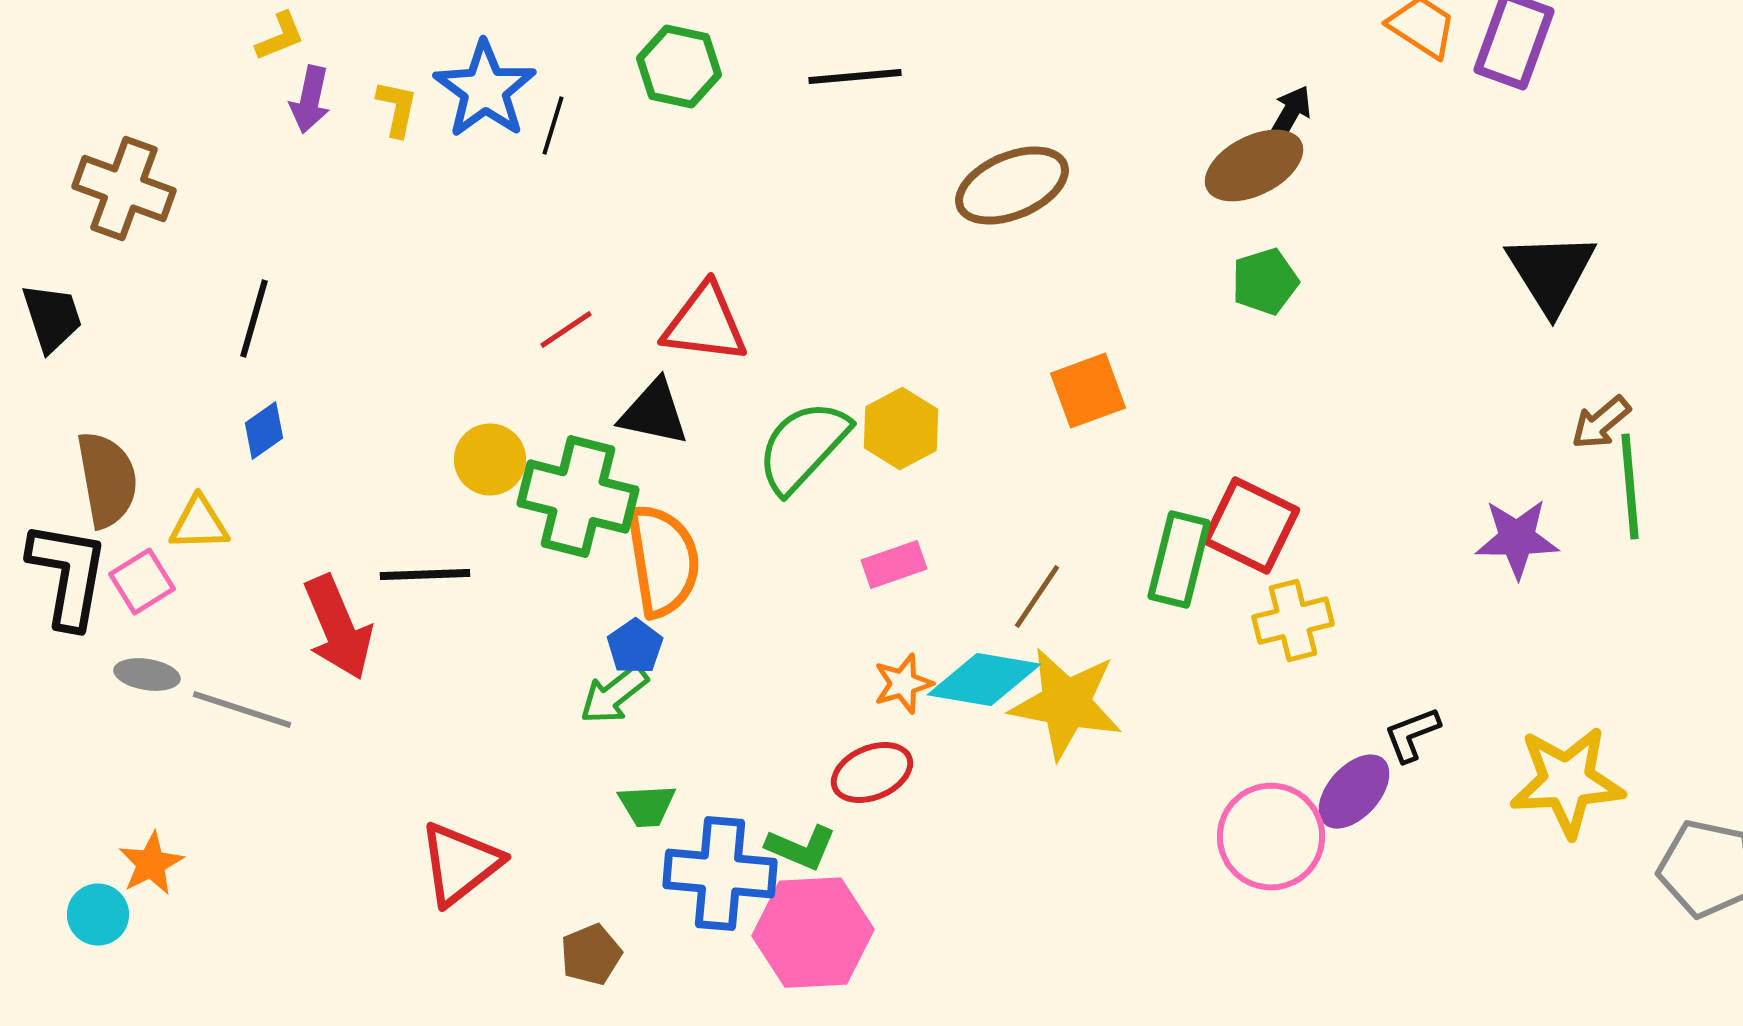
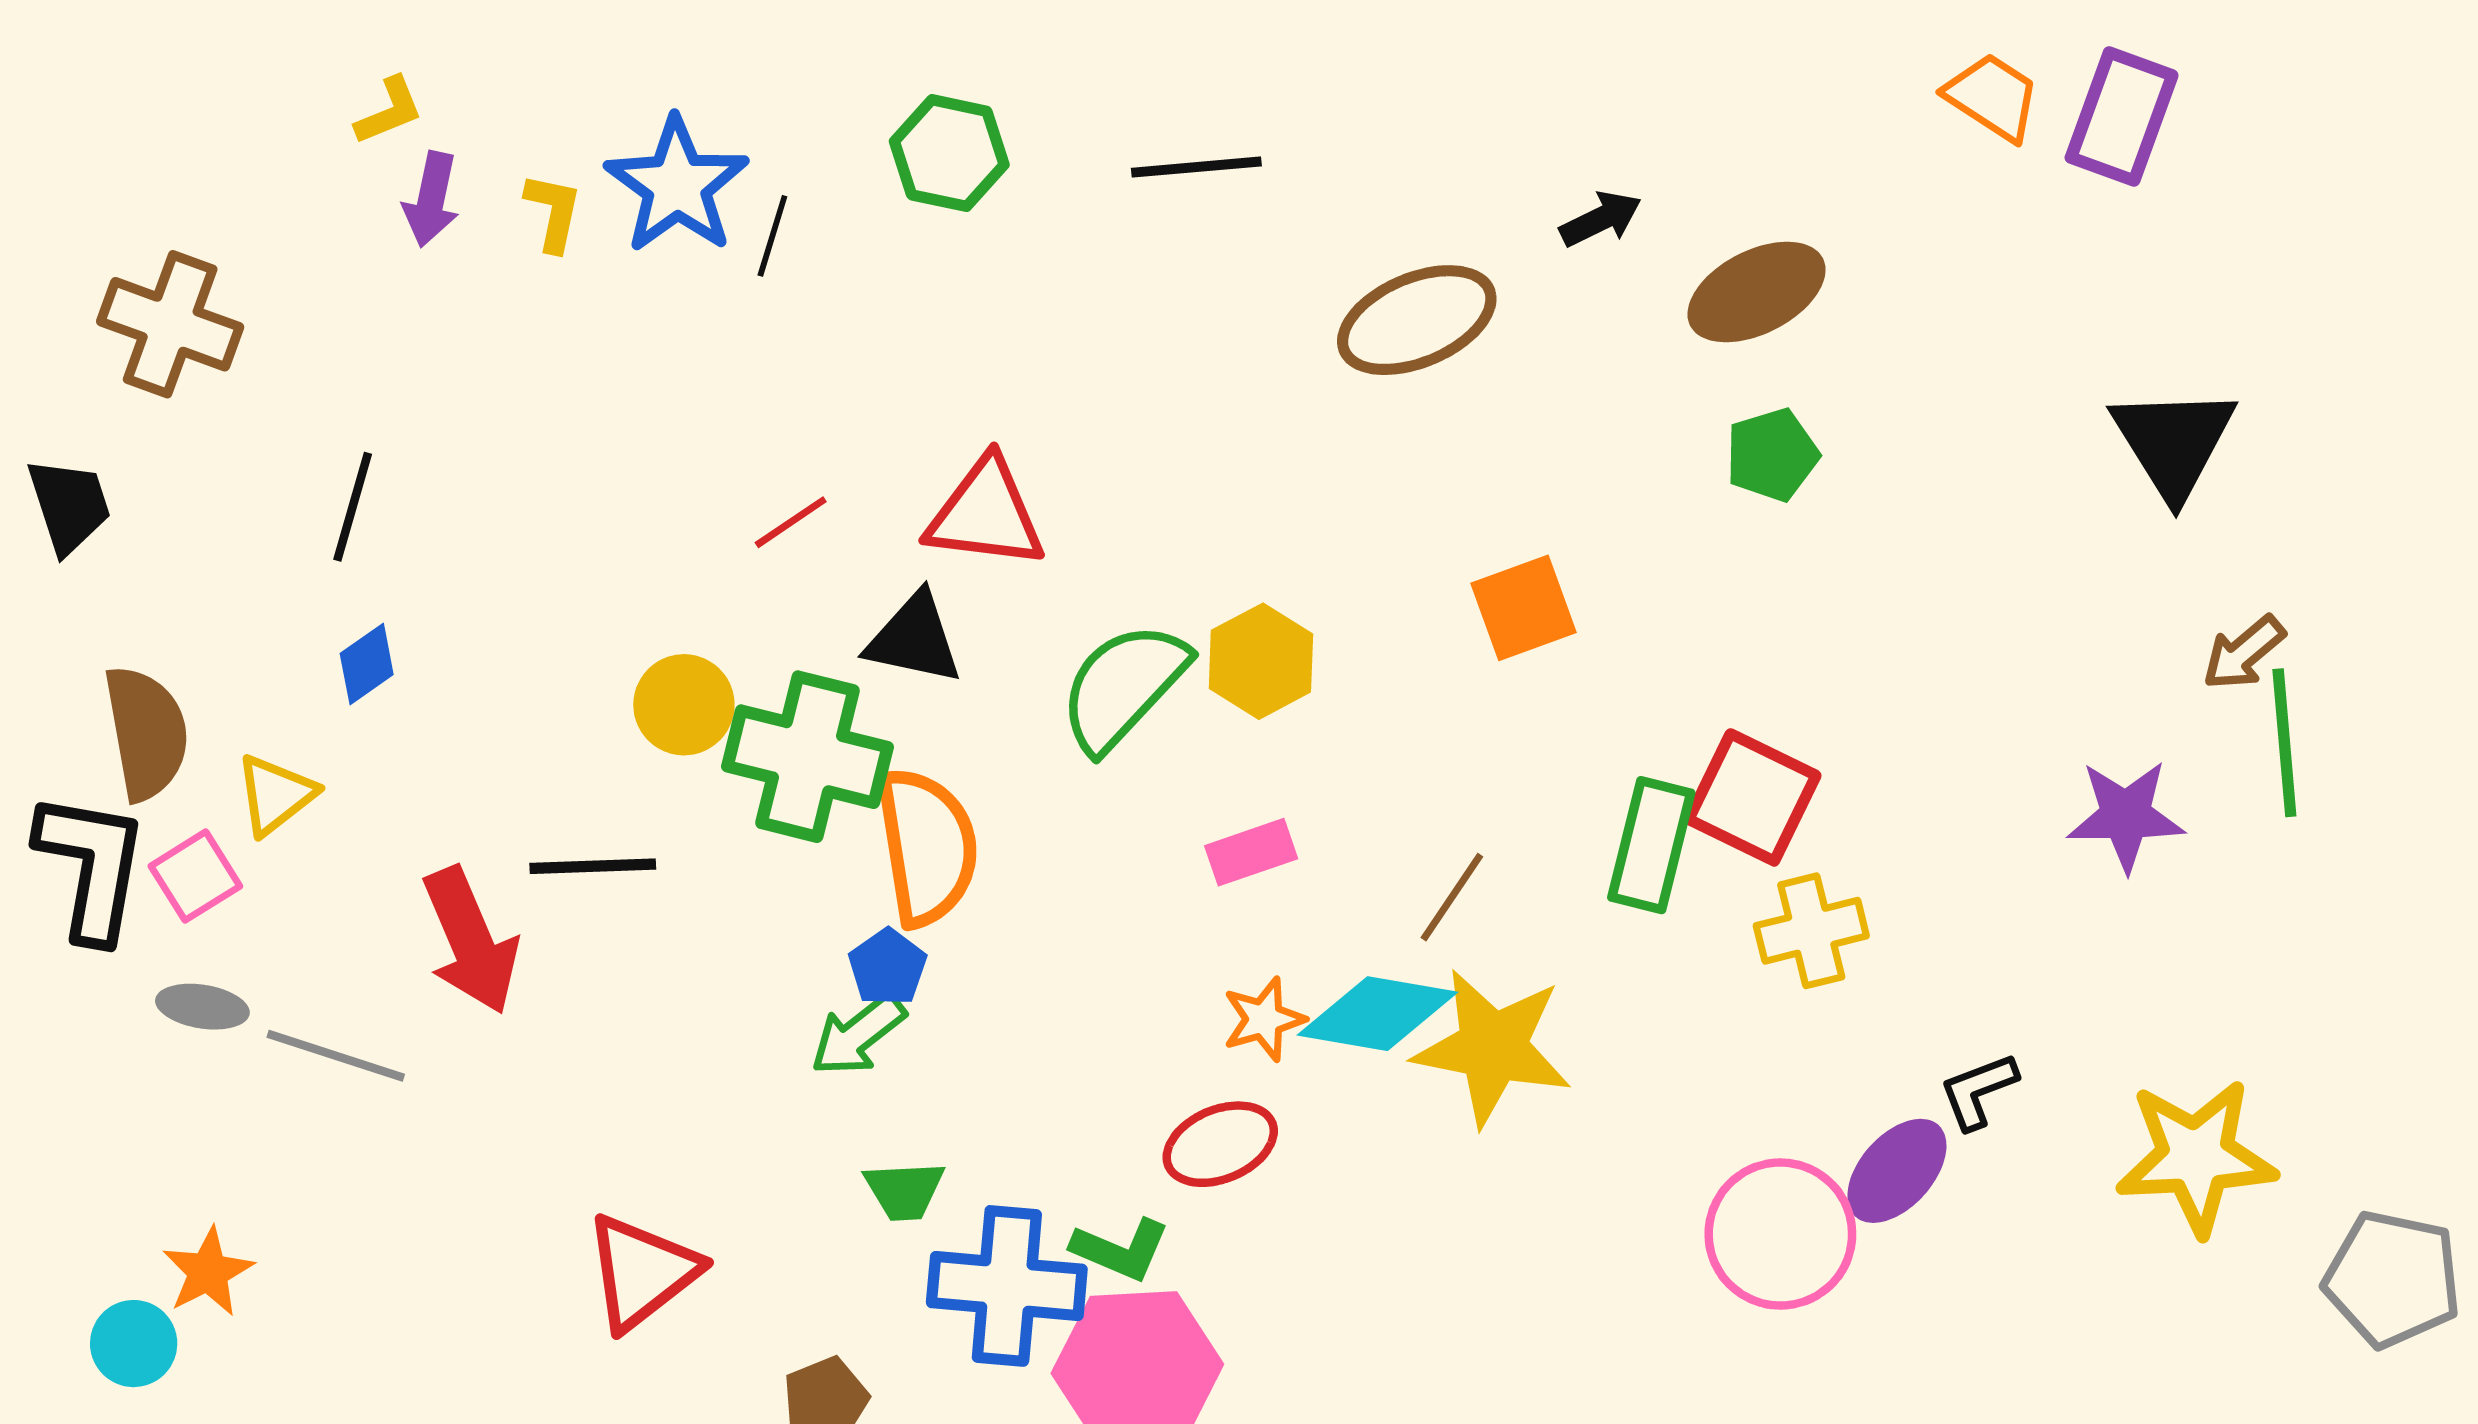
black arrow: (1290, 114) -> (1601, 219), moved, turned 34
yellow triangle: (199, 524) -> (275, 795), turned -36

